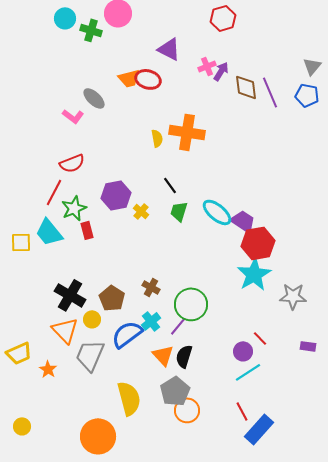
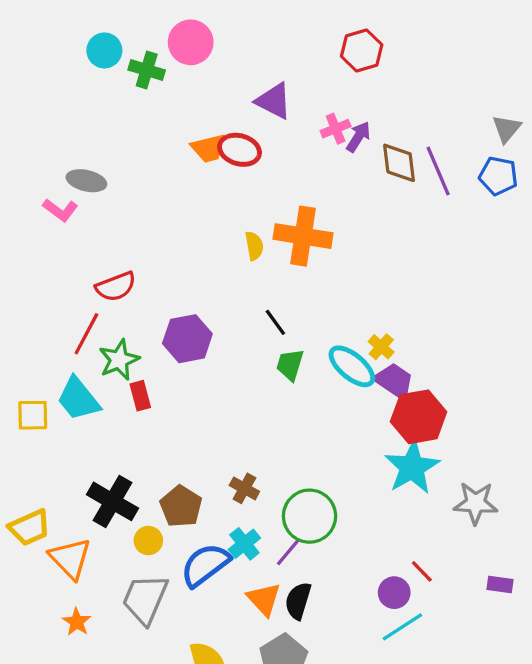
gray ellipse: (94, 98) -> (86, 181), moved, turned -30
pink L-shape: (73, 116) -> (60, 210), moved
yellow cross: (141, 211) -> (381, 347), moved
orange triangle: (65, 330) -> (70, 558), moved
yellow trapezoid: (19, 353) -> (29, 528), moved

